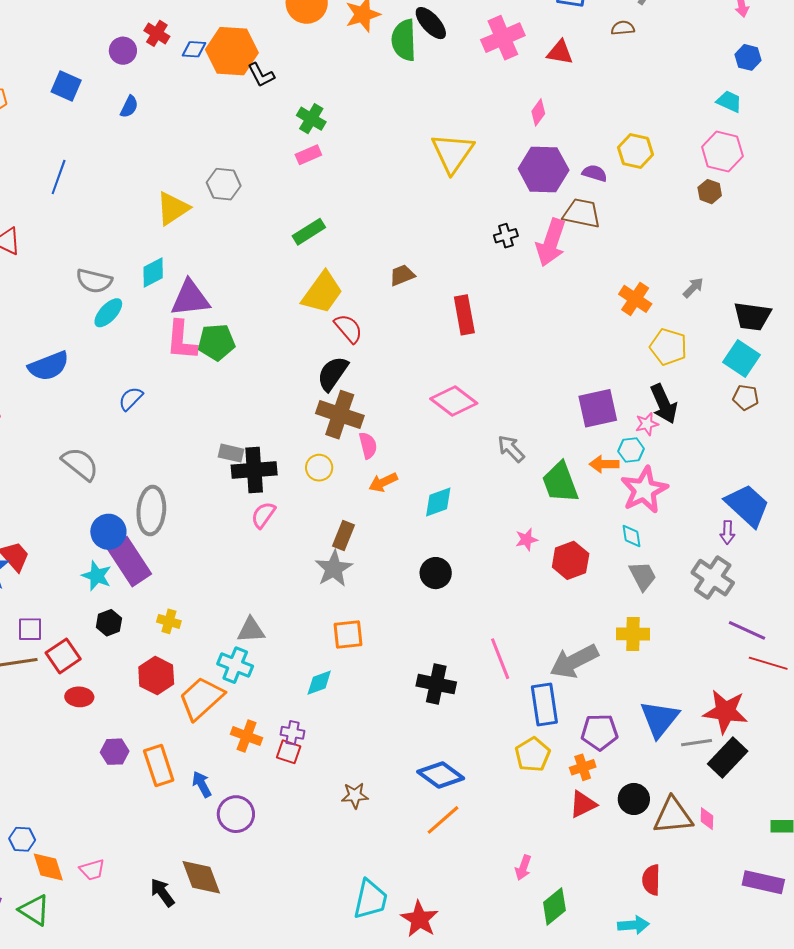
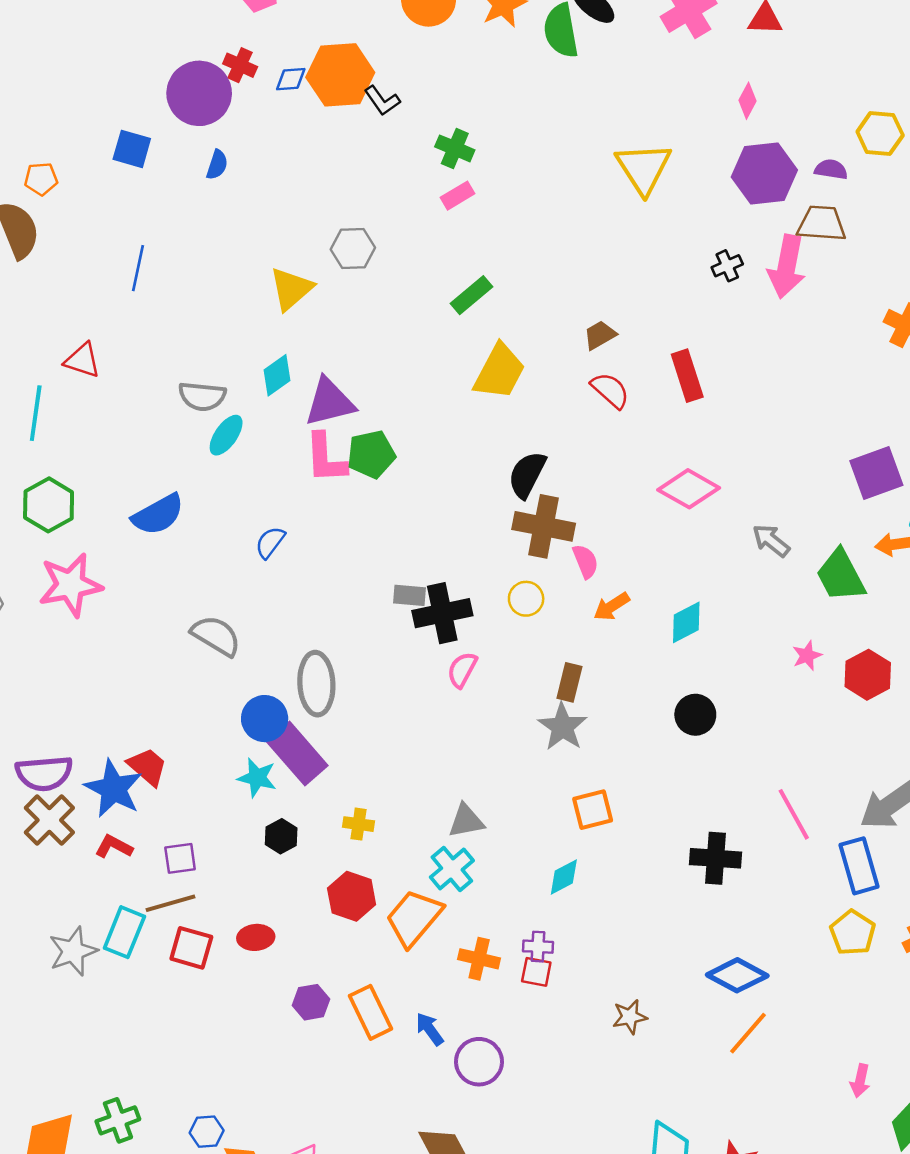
purple circle: (123, 51) -> (199, 93), size x1.8
red semicircle: (348, 328) -> (610, 390), moved
red square: (63, 656) -> (191, 948), moved, turned -32
cyan cross: (235, 665) -> (452, 869), turned 36

